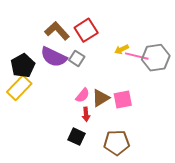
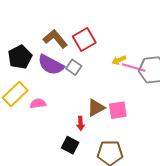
black pentagon: (23, 66) -> (20, 57), moved
pink semicircle: (83, 95) -> (38, 103), moved, turned -140

